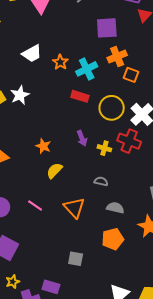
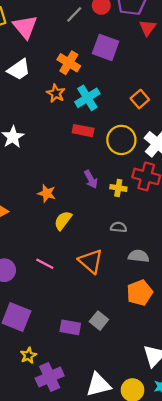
purple square: (107, 28) -> (106, 47), turned 30
white trapezoid: (32, 54) -> (19, 69), moved
orange cross: (117, 57) -> (69, 63), moved, turned -30
orange square: (131, 75) -> (140, 99), turned 35
gray square: (76, 259) -> (99, 321), turned 35
purple rectangle: (51, 287) -> (70, 327), moved

